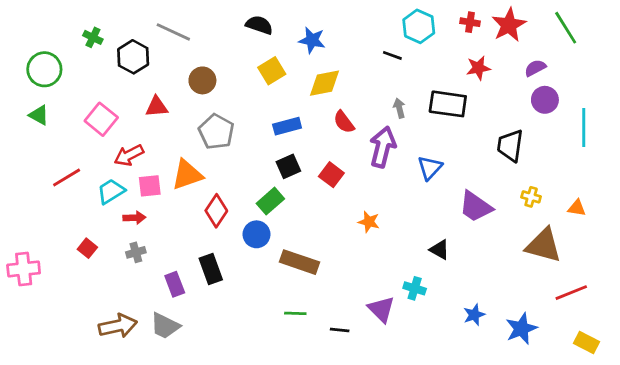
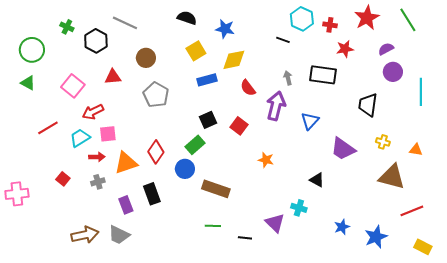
red cross: (470, 22) -> (330, 25), moved
blue rectangle: (287, 126) -> (207, 80), moved
orange triangle: (187, 175) -> (126, 163), moved

